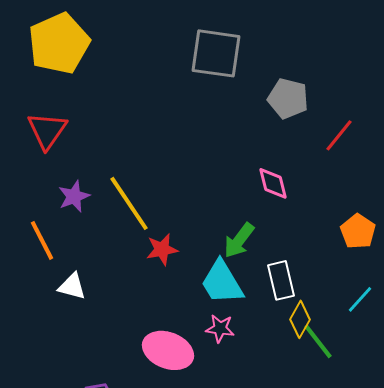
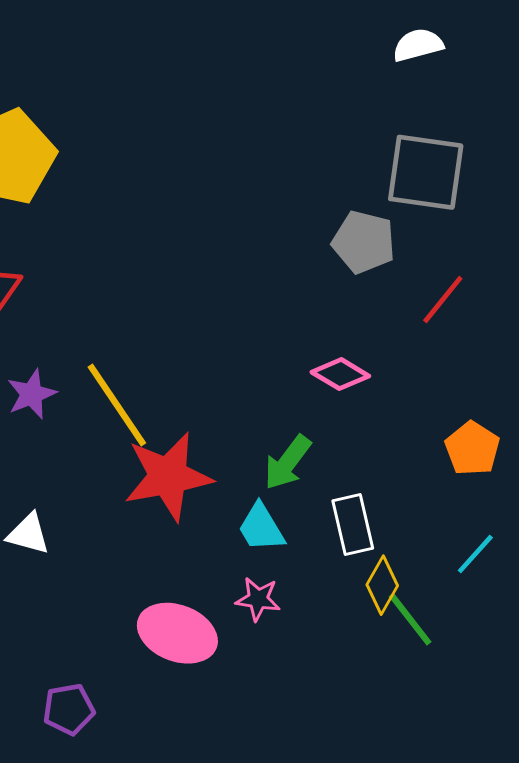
gray square: (216, 53) -> (426, 172), moved
pink diamond: (273, 183) -> (340, 374), turned -45
red star: (162, 249) -> (168, 476), size x1.8
cyan trapezoid: (222, 282) -> (261, 528), size x0.7

